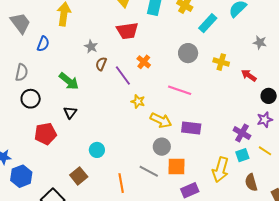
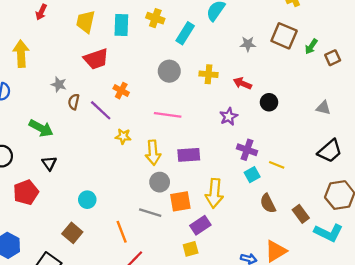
yellow arrow: (161, 120) -> (153, 153), turned 70
purple star: (265, 120) -> (229, 117), moved
yellow arrow: (220, 170) -> (214, 193), moved

